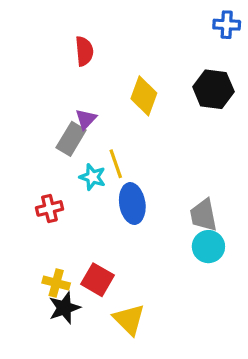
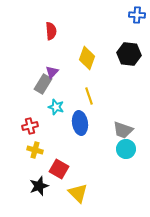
yellow line: (116, 164) -> (89, 96), moved
gray trapezoid: (203, 215) -> (123, 130), turned -60
yellow cross: (56, 283) -> (35, 150), moved

